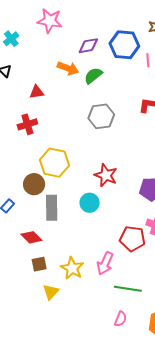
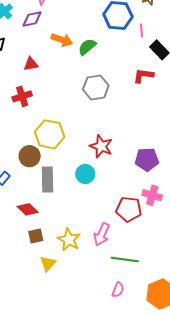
purple diamond: (88, 46) -> (32, 19), moved

